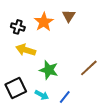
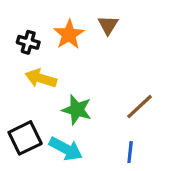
cyan arrow: (42, 95) -> (66, 149), size x1.5
blue line: (65, 97) -> (130, 152), moved, turned -32

